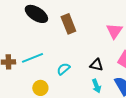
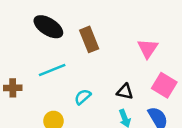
cyan line: (32, 58) -> (52, 70), moved

